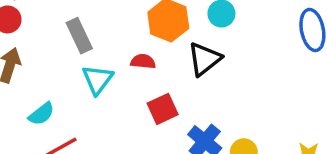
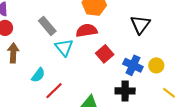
black triangle: (204, 59) -> (140, 25), moved
red semicircle: (143, 61) -> (87, 30), size x1.5

